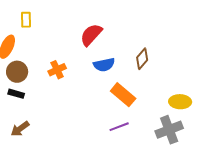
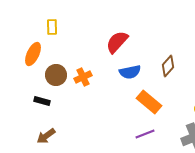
brown circle: (17, 72) -> (56, 75), moved

